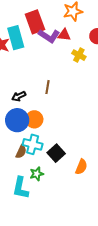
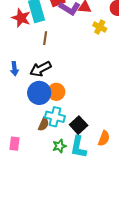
brown line: (48, 87) -> (45, 38), moved
black arrow: (19, 96) -> (40, 69), size x1.5
cyan L-shape: (21, 188) -> (78, 147), moved

